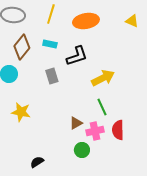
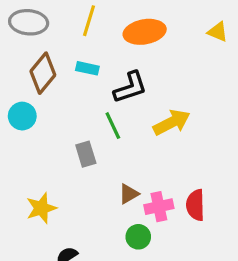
gray rectangle: (52, 76) -> (86, 154), moved
green line: (102, 107) -> (113, 126), moved
yellow star: (21, 112) -> (41, 208), moved, turned -30

